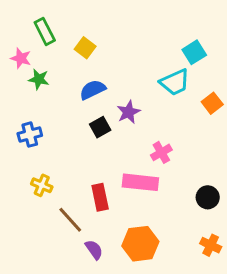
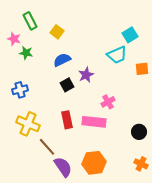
orange square: (212, 103) -> (142, 69), turned 32
yellow cross: (42, 185) -> (28, 124), size x1.6
red rectangle: (100, 197) -> (67, 120), moved
purple semicircle: (94, 250) -> (63, 167), size x1.5

